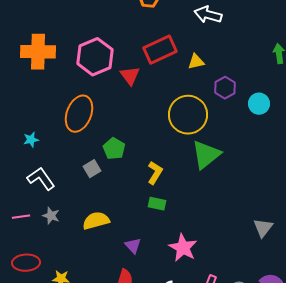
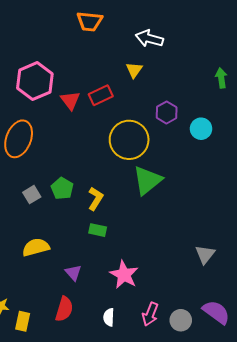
red rectangle: (160, 50) -> (101, 95), moved, size x0.7
yellow triangle: (196, 62) -> (134, 70), moved, turned -42
green pentagon: (114, 149) -> (62, 188), moved

